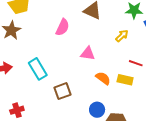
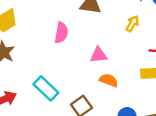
orange semicircle: (103, 78) -> (109, 80), moved

